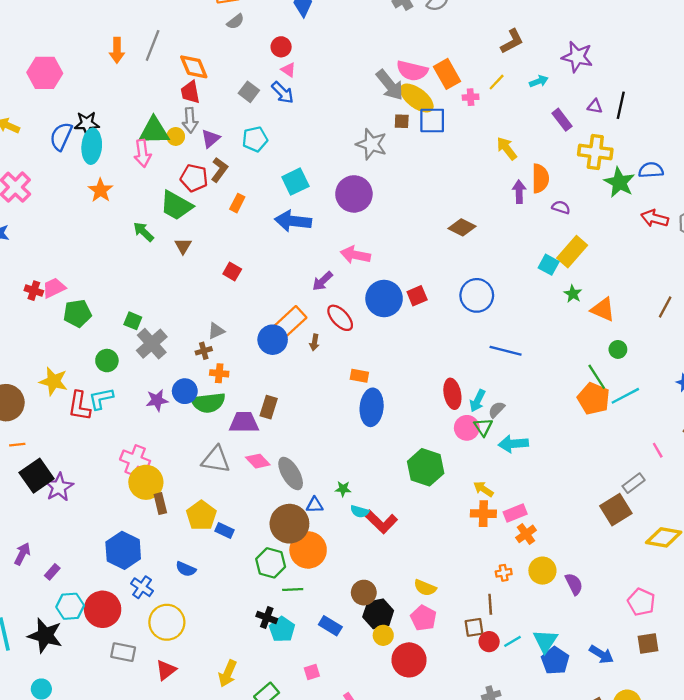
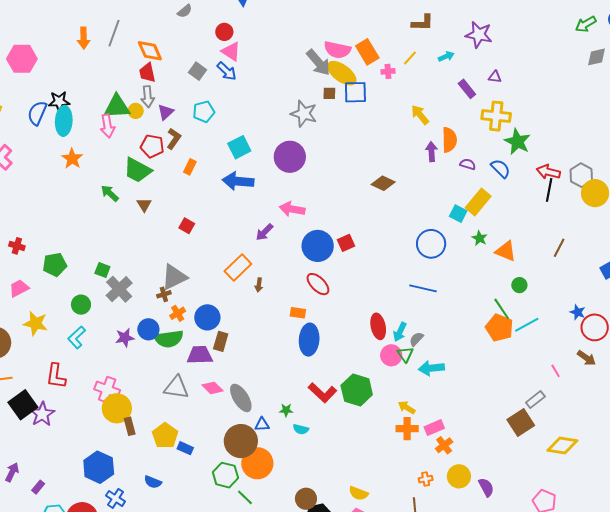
brown L-shape: (512, 41) -> (422, 23), turned 30
pink triangle: (288, 70) -> (231, 51), size x1.5
black line: (621, 105) -> (549, 190), moved
blue semicircle: (651, 170) -> (500, 168), moved, turned 50
pink trapezoid: (54, 288) -> (19, 288), moved
blue circle: (477, 295) -> (431, 244), moved
red ellipse: (340, 318) -> (318, 284), moved
gray triangle: (216, 331) -> (174, 277), size x1.8
blue circle: (273, 340) -> (207, 317), moved
orange cross: (219, 373) -> (178, 313), turned -35
cyan L-shape: (101, 399) -> (77, 337), turned -30
red L-shape: (79, 406) -> (56, 376), moved
red L-shape: (381, 522) -> (322, 393), moved
green line: (293, 589) -> (245, 497), turned 48

